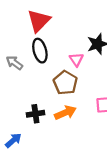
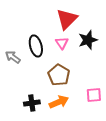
red triangle: (39, 21) -> (67, 19), moved
pink triangle: (76, 59) -> (62, 43), moved

